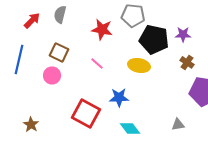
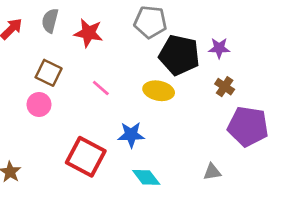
red star: (102, 29) -> (88, 33), moved

